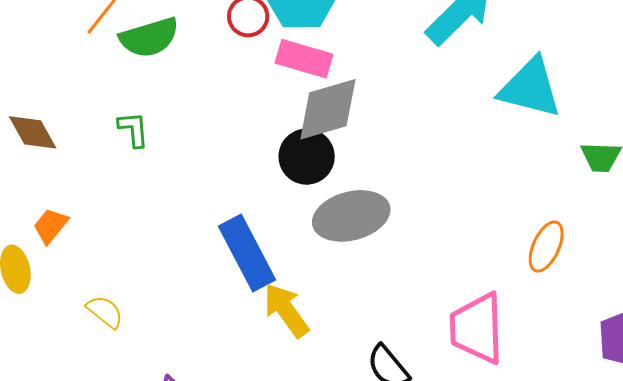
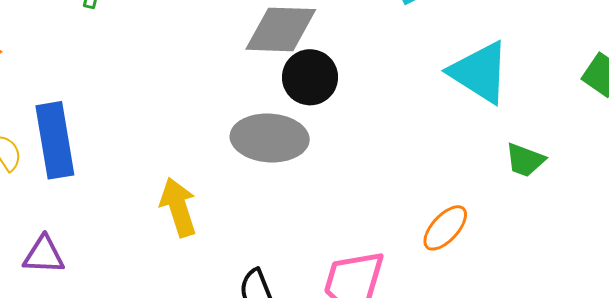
black circle: (307, 157) -> (310, 77), moved
blue rectangle: (247, 253) -> (55, 140), moved

